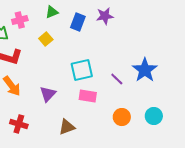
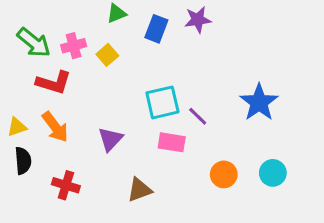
pink cross: (20, 20) -> (74, 46), moved
purple line: (117, 79) -> (198, 116), moved

